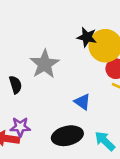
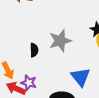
blue triangle: (82, 102) -> (81, 77), size x1.5

